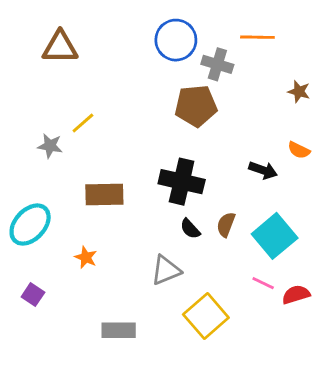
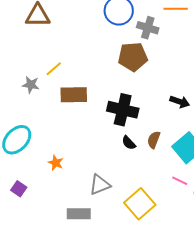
brown rectangle: (104, 194) -> (74, 95), moved
gray triangle: (166, 270) -> (100, 185), moved

